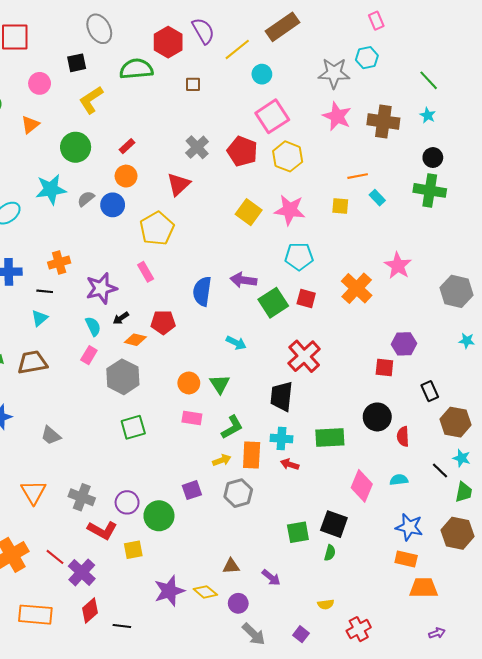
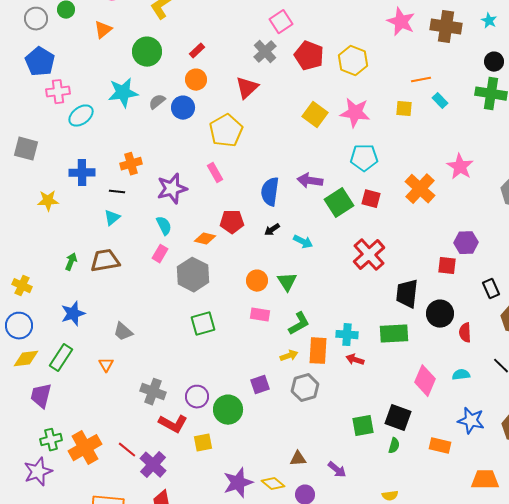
pink square: (272, 116) -> (281, 22), moved, size x0.7
black arrow: (121, 318) -> (272, 230), moved
black trapezoid: (281, 396) -> (407, 294), moved
orange triangle: (33, 492) -> (106, 365), moved, size x0.6
orange rectangle: (406, 559) -> (440, 446), moved

